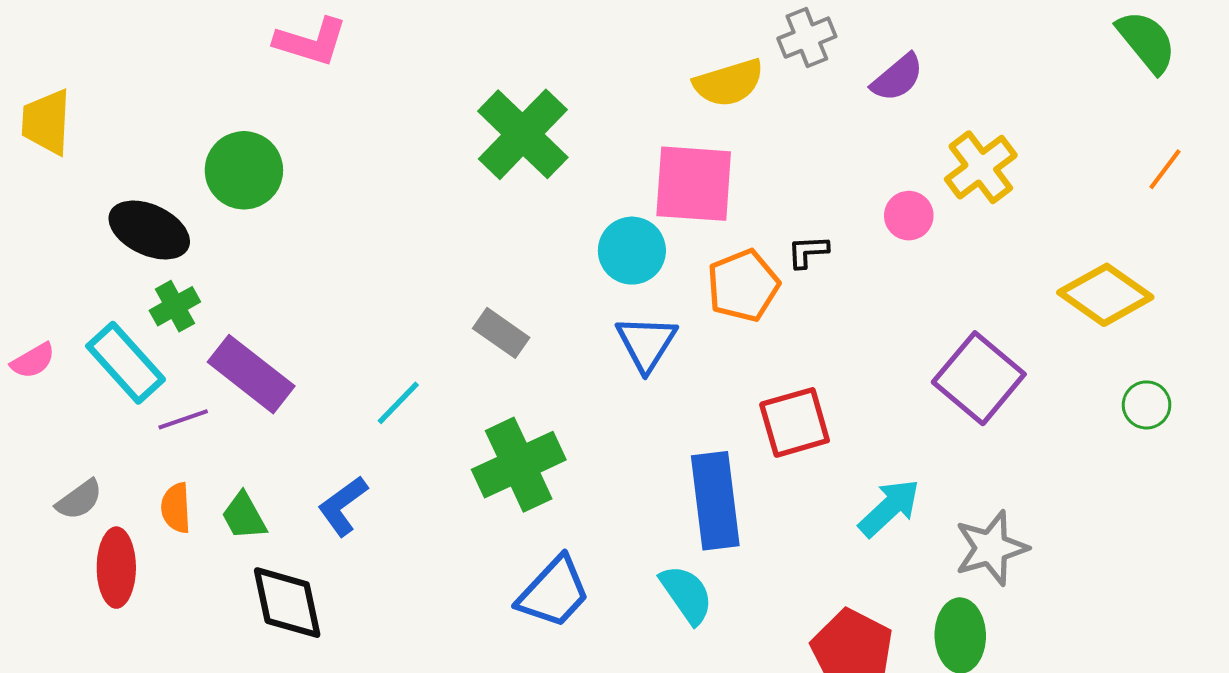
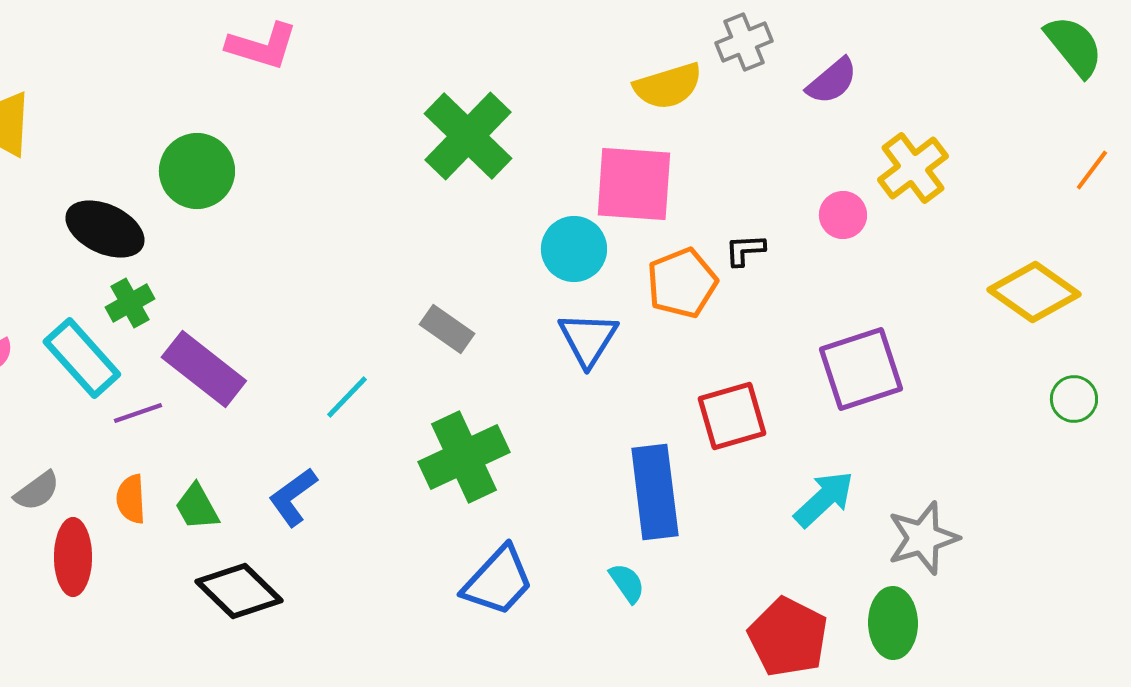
purple square: (979, 378) -> (861, 369), moved, turned 32
cyan semicircle: (686, 594) -> (627, 583), size x0.7
black diamond: (287, 603) -> (239, 591), turned -34

